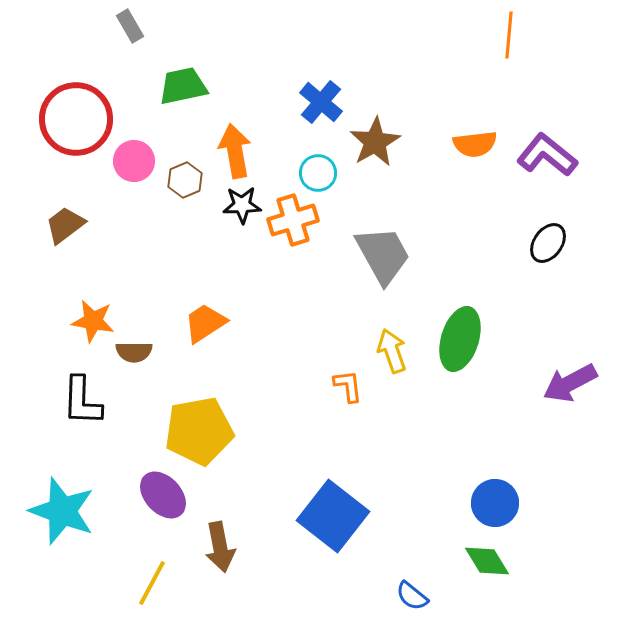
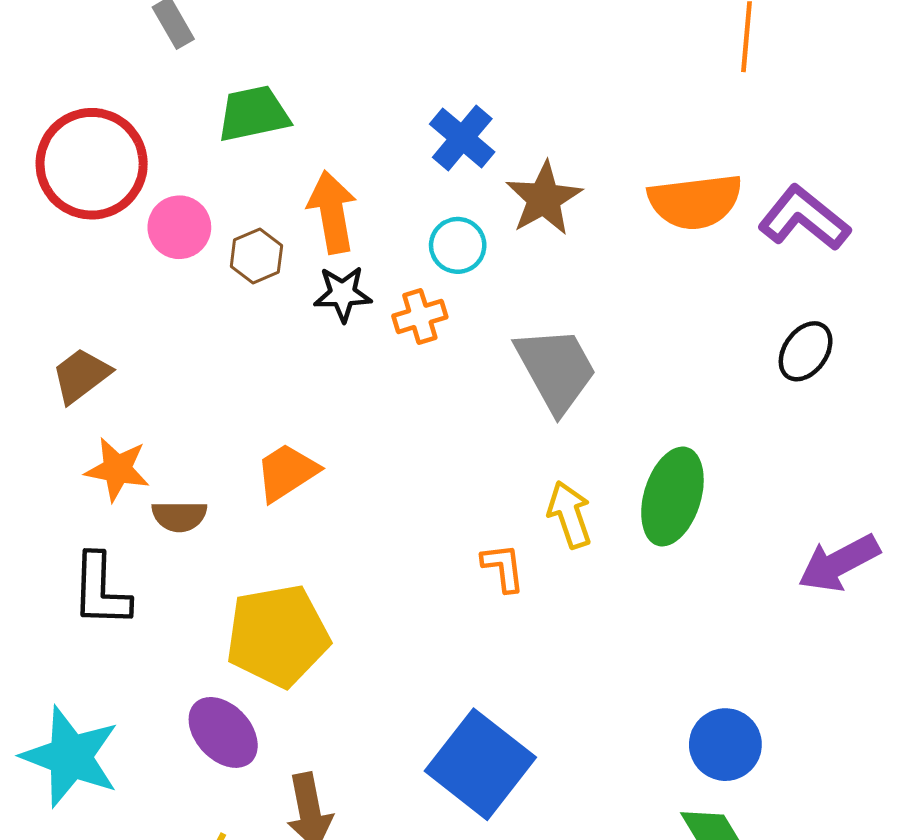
orange semicircle: (475, 144) -> (695, 202), size x1.4
orange cross: (293, 220) -> (420, 316), size x0.7
brown trapezoid: (65, 225) -> (81, 375), moved

